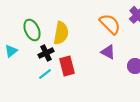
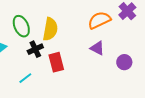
orange semicircle: (110, 24) -> (99, 20), turned -70
cyan line: (45, 74) -> (25, 78), moved

